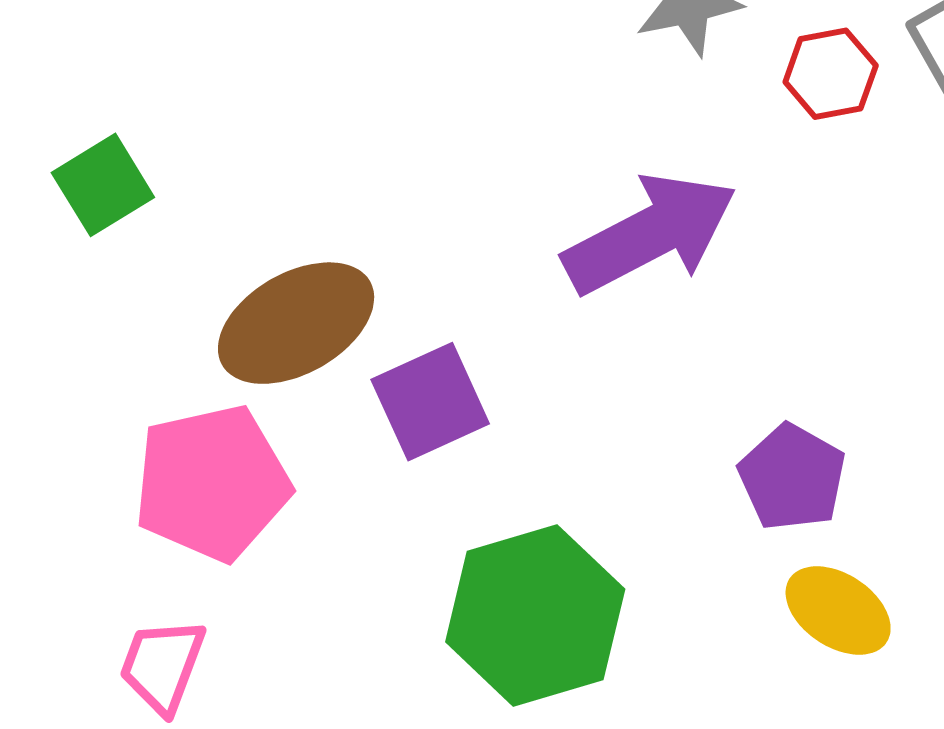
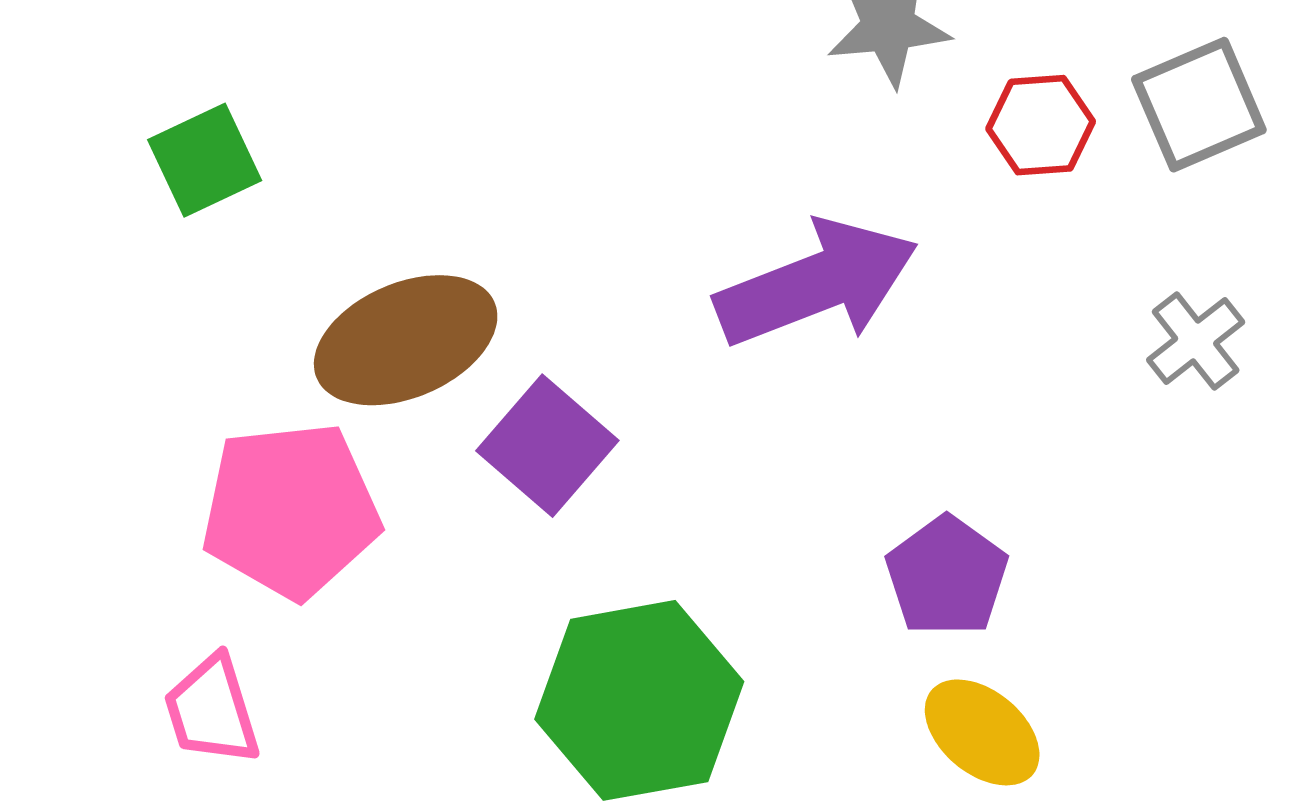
purple square: (430, 402) -> (547, 446), turned -31
pink trapezoid: (162, 666) -> (212, 710), turned -44

